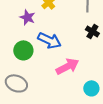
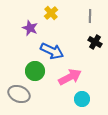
green circle: (23, 50) -> (35, 71), moved
cyan circle: (91, 88) -> (82, 99), moved

